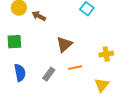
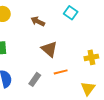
brown arrow: (39, 16) -> (38, 21), moved
brown triangle: (64, 44) -> (49, 49), turned -36

